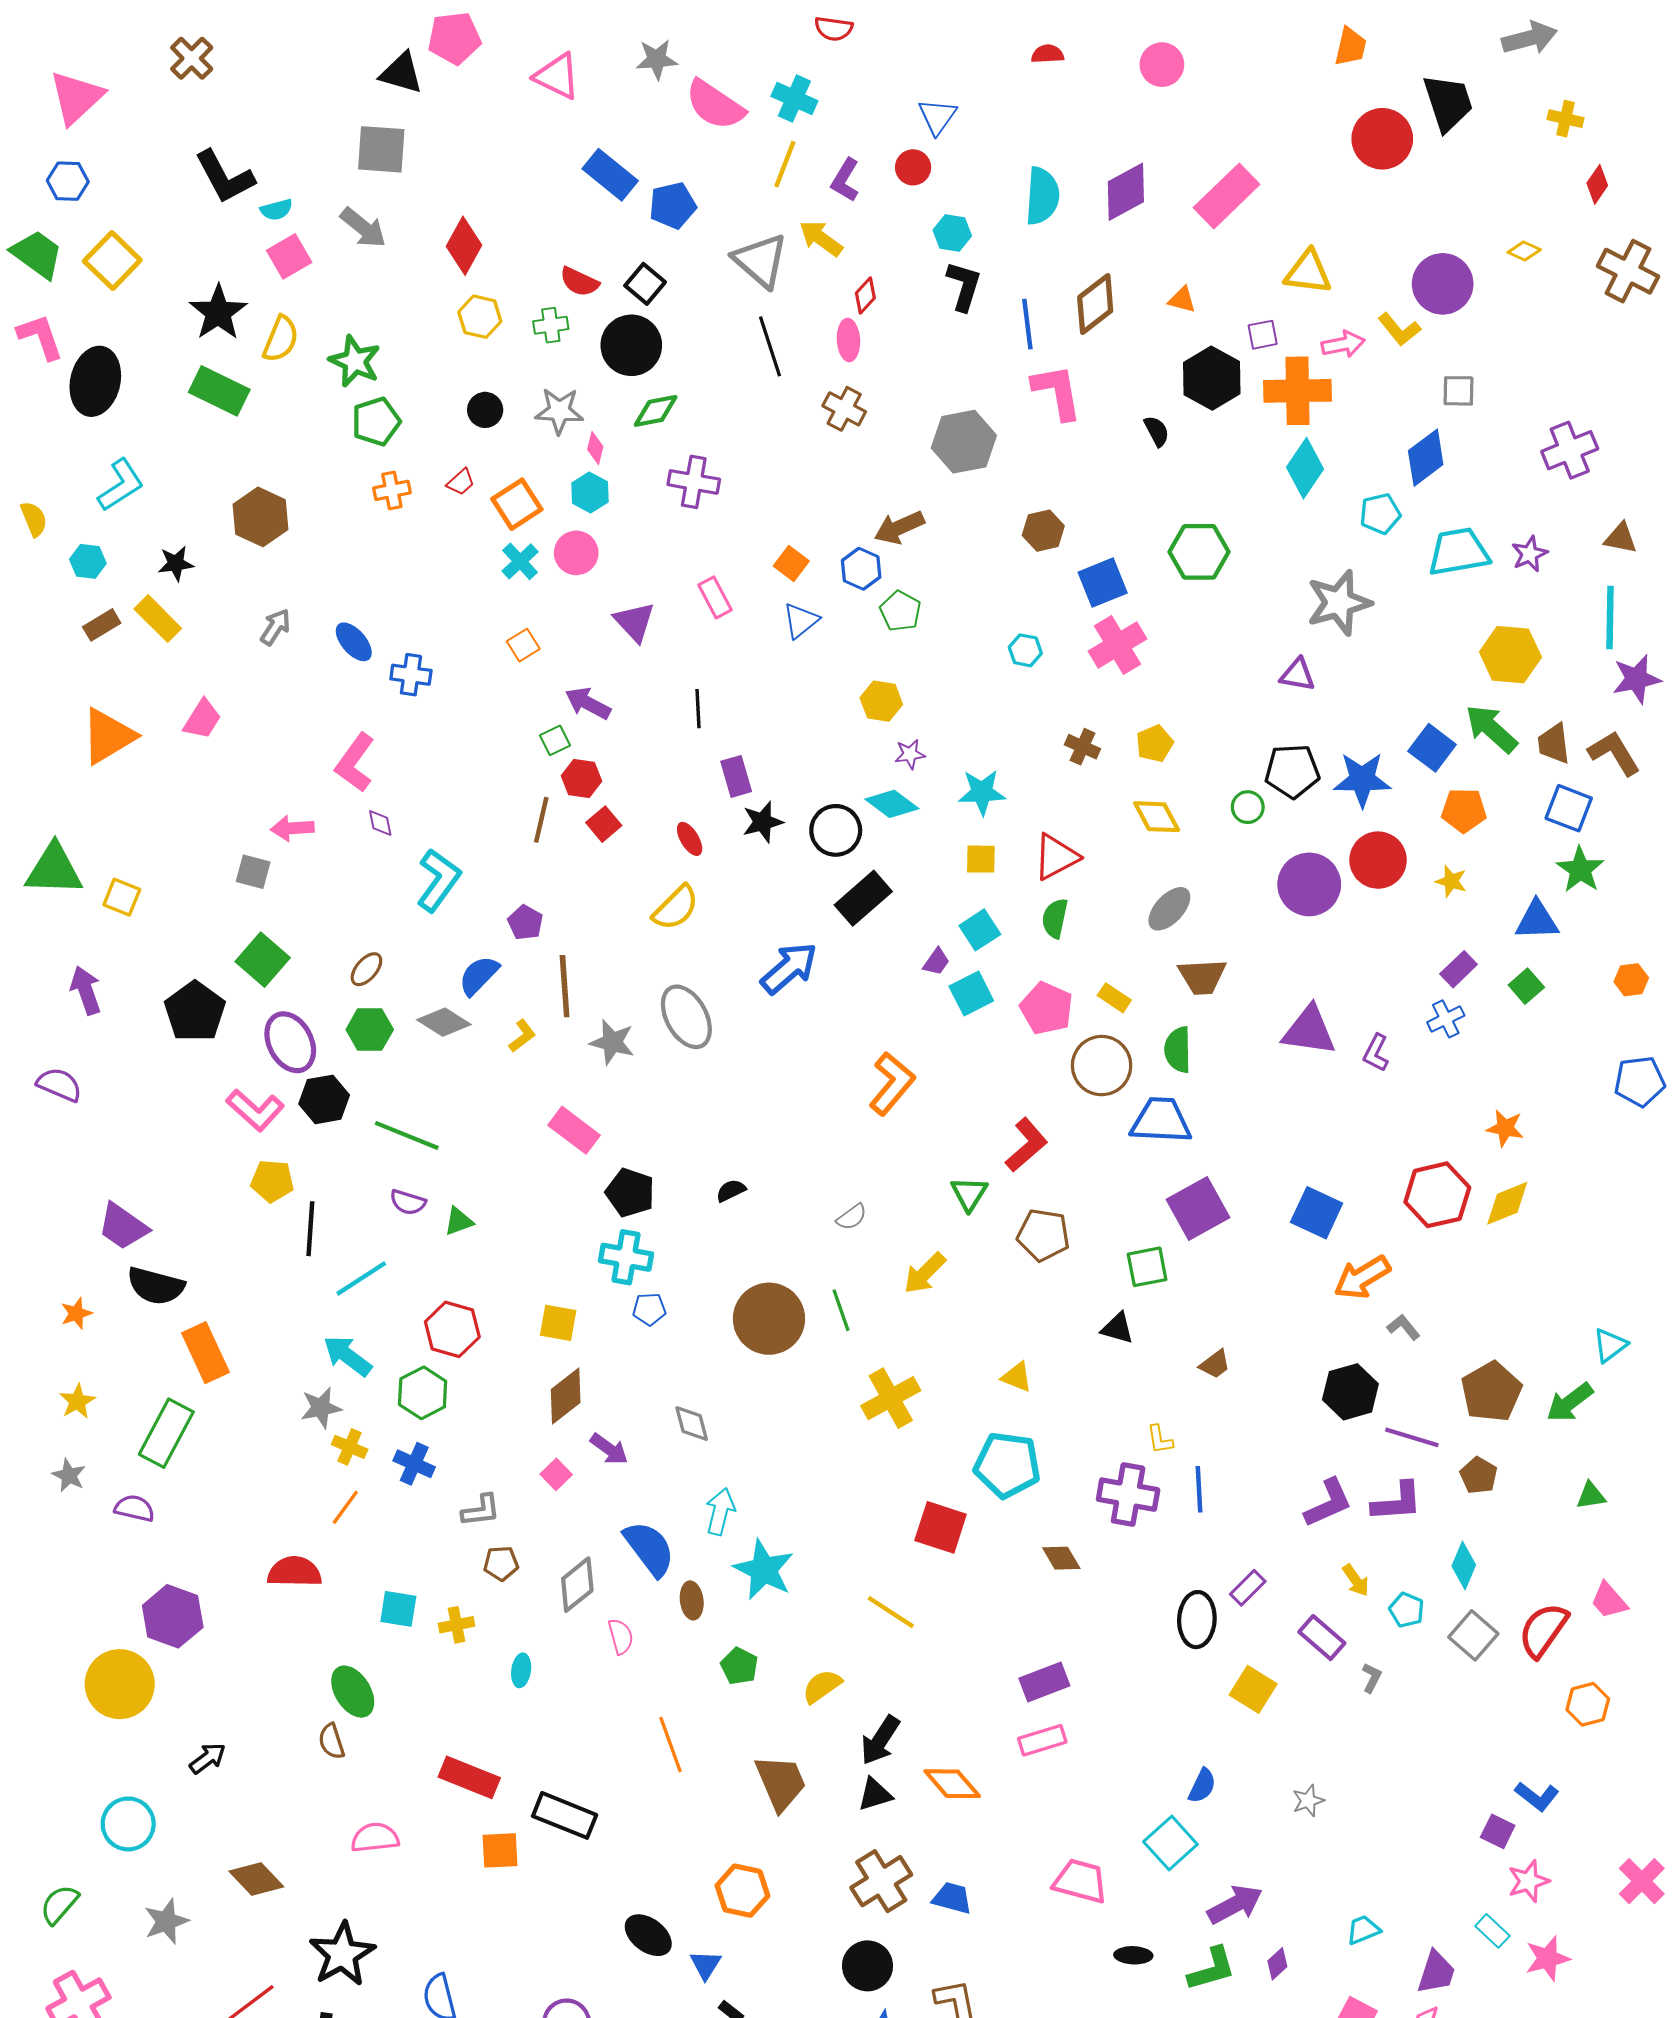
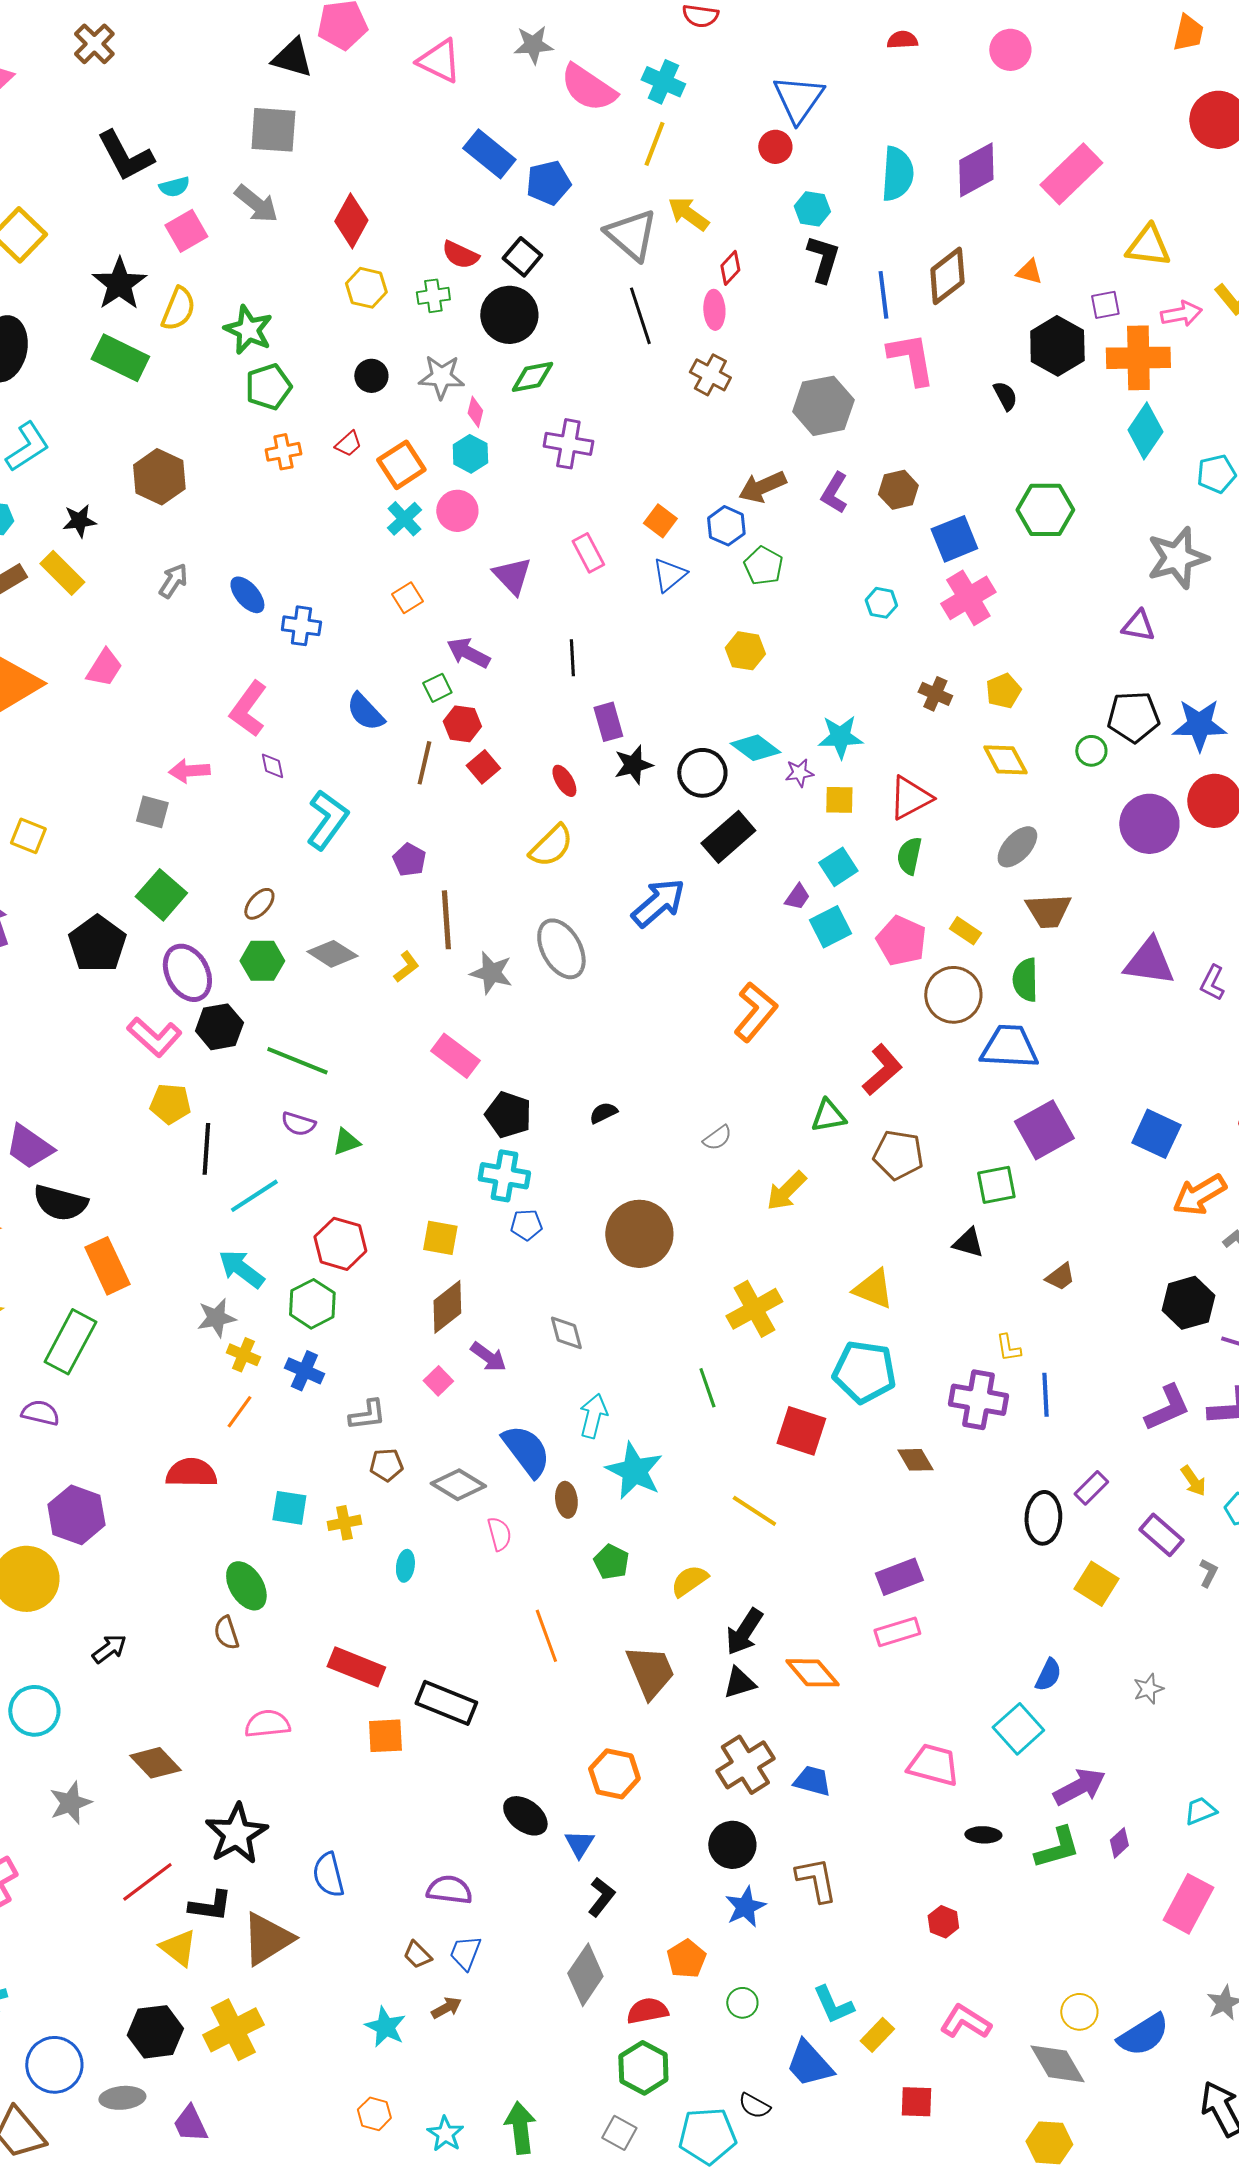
blue triangle: (937, 117) -> (798, 99), size x1.4
purple L-shape: (845, 180) -> (834, 493), moved
purple star: (910, 754) -> (799, 773), moved
blue semicircle: (479, 976) -> (365, 712), moved, turned -87
green triangle: (969, 1194) -> (828, 1116), turned 48
green line: (841, 1310) -> (707, 1388), moved
yellow triangle: (1017, 1377) -> (873, 1289), size x1.4
gray diamond: (577, 1585) -> (458, 1485), turned 70

